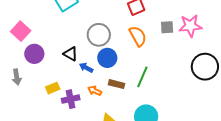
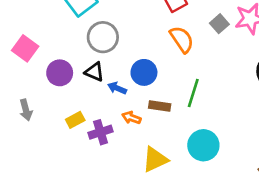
gray square: (167, 27) -> (219, 24), turned -32
gray circle: (99, 35) -> (103, 37), moved
purple circle: (34, 54) -> (60, 73), moved

